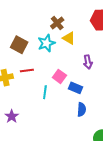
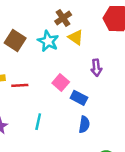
cyan star: (46, 43) -> (48, 41), turned -30
red line: (27, 71) -> (20, 85), moved
cyan line: (45, 92) -> (38, 122), moved

